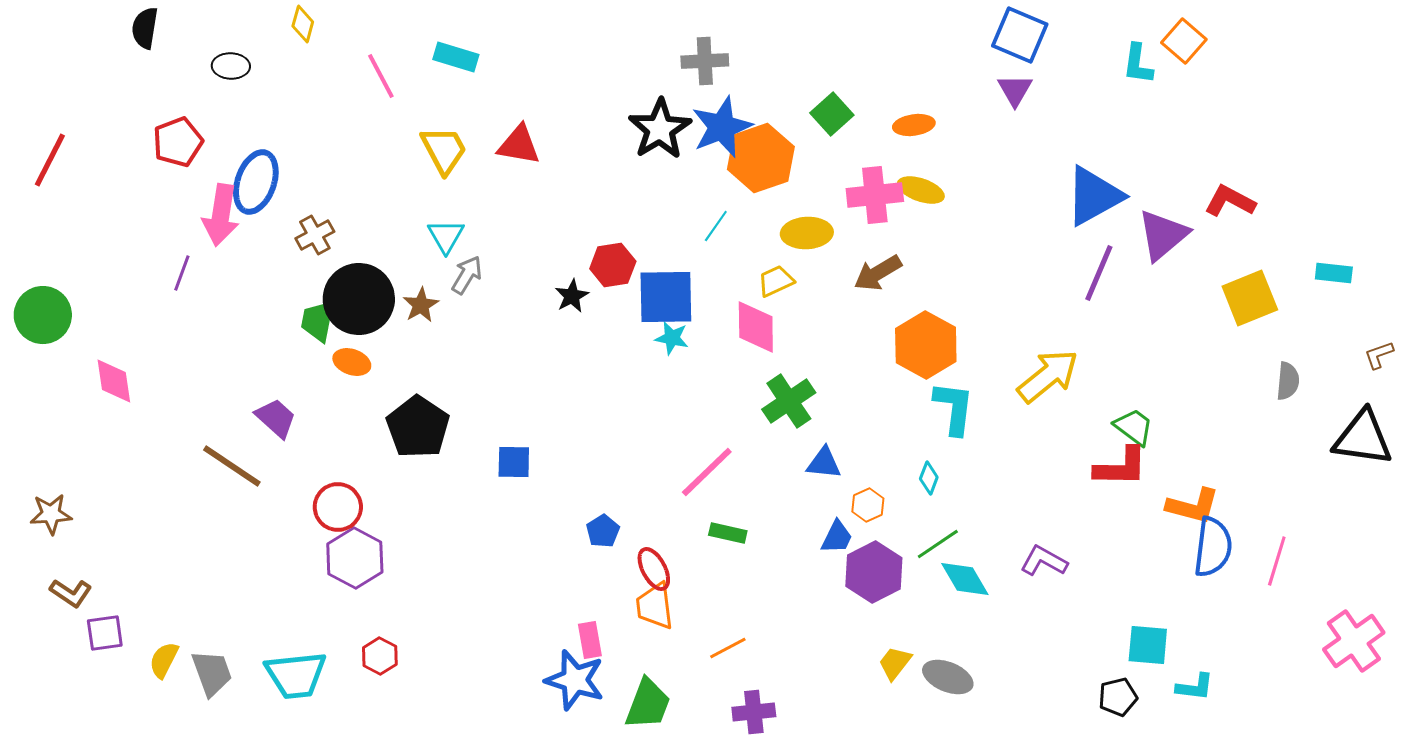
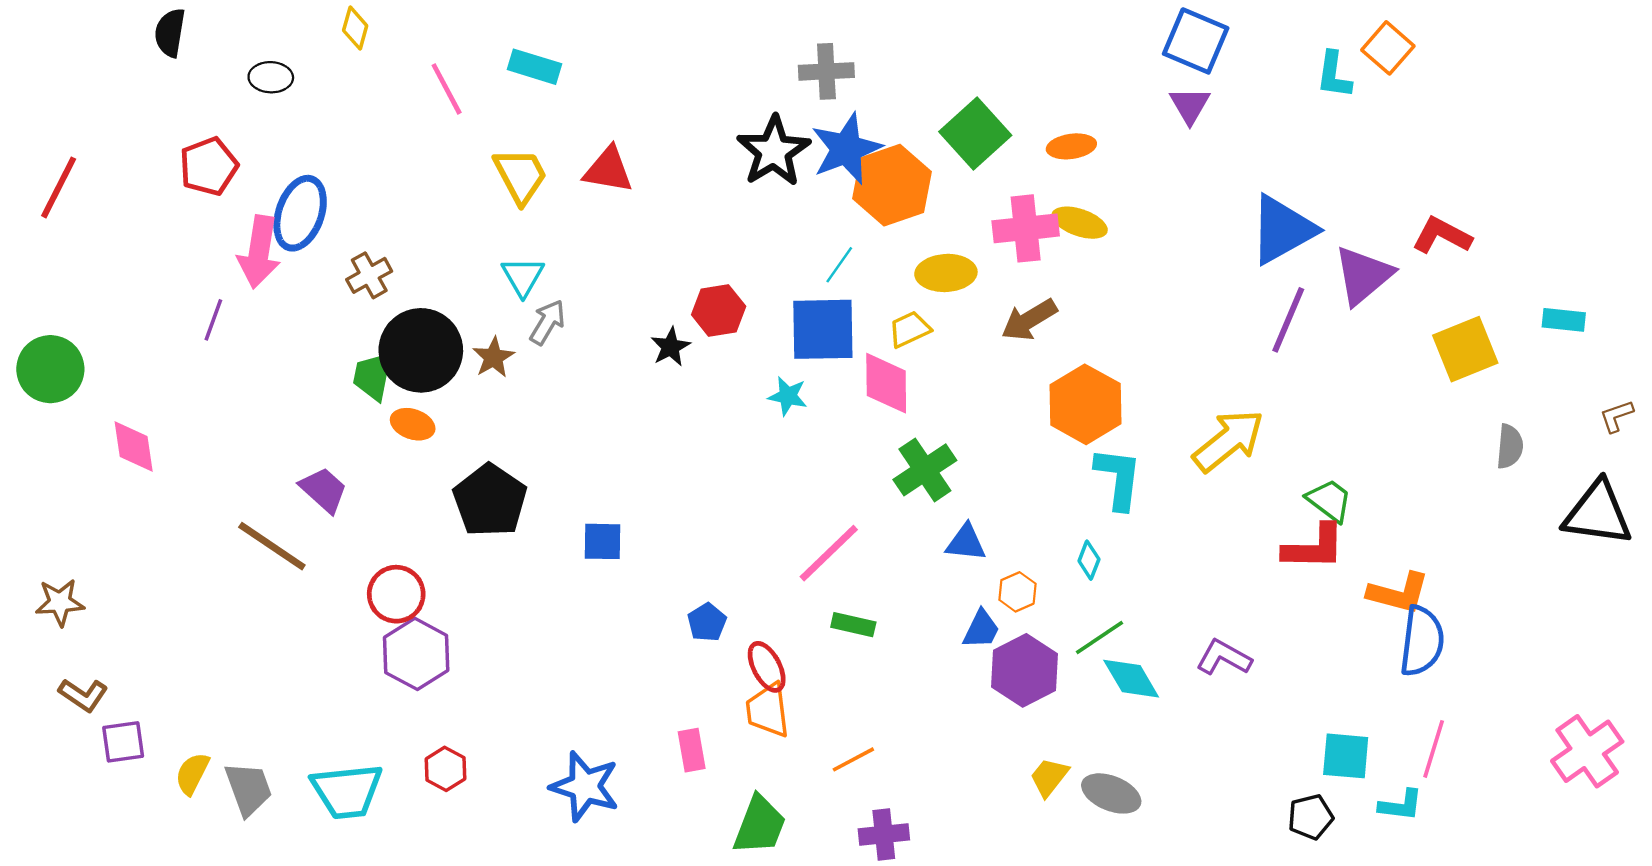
green square: (832, 114) -> (975, 134), size x1.4
blue square: (666, 297) -> (823, 329), moved
pink line: (1277, 561) -> (1434, 749), moved
blue star: (575, 680) -> (585, 786), moved

